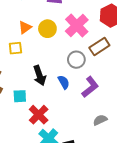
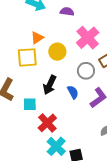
yellow circle: (47, 29) -> (57, 52), moved
yellow square: (15, 48) -> (27, 57), size x1.5
black arrow: (40, 75) -> (50, 85), turned 42

